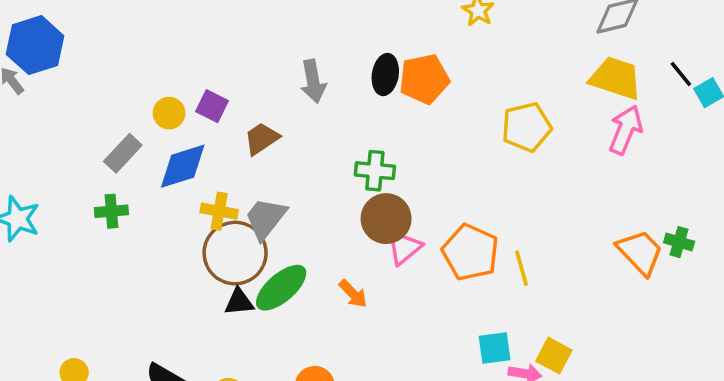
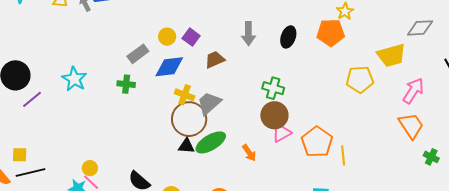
yellow trapezoid: (616, 78) -> (391, 55), moved, turned 136
orange pentagon: (424, 79) -> (331, 33), moved
orange trapezoid: (640, 252) -> (411, 126), moved

